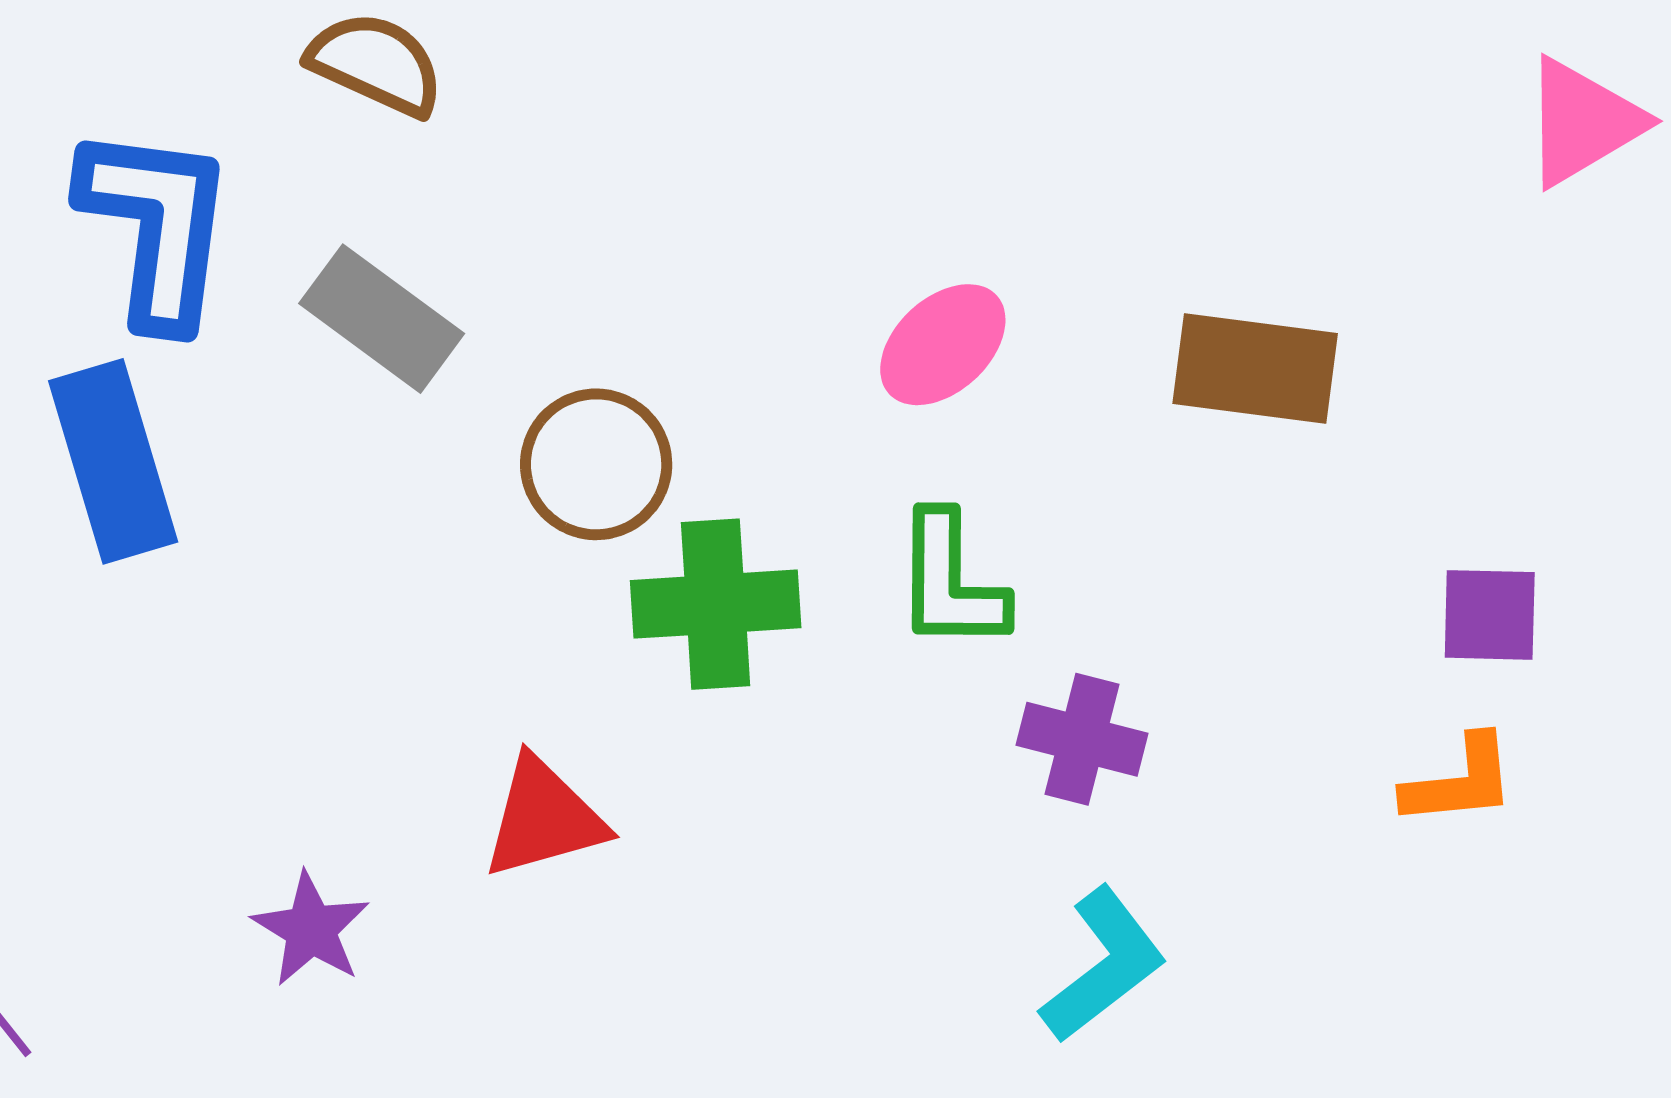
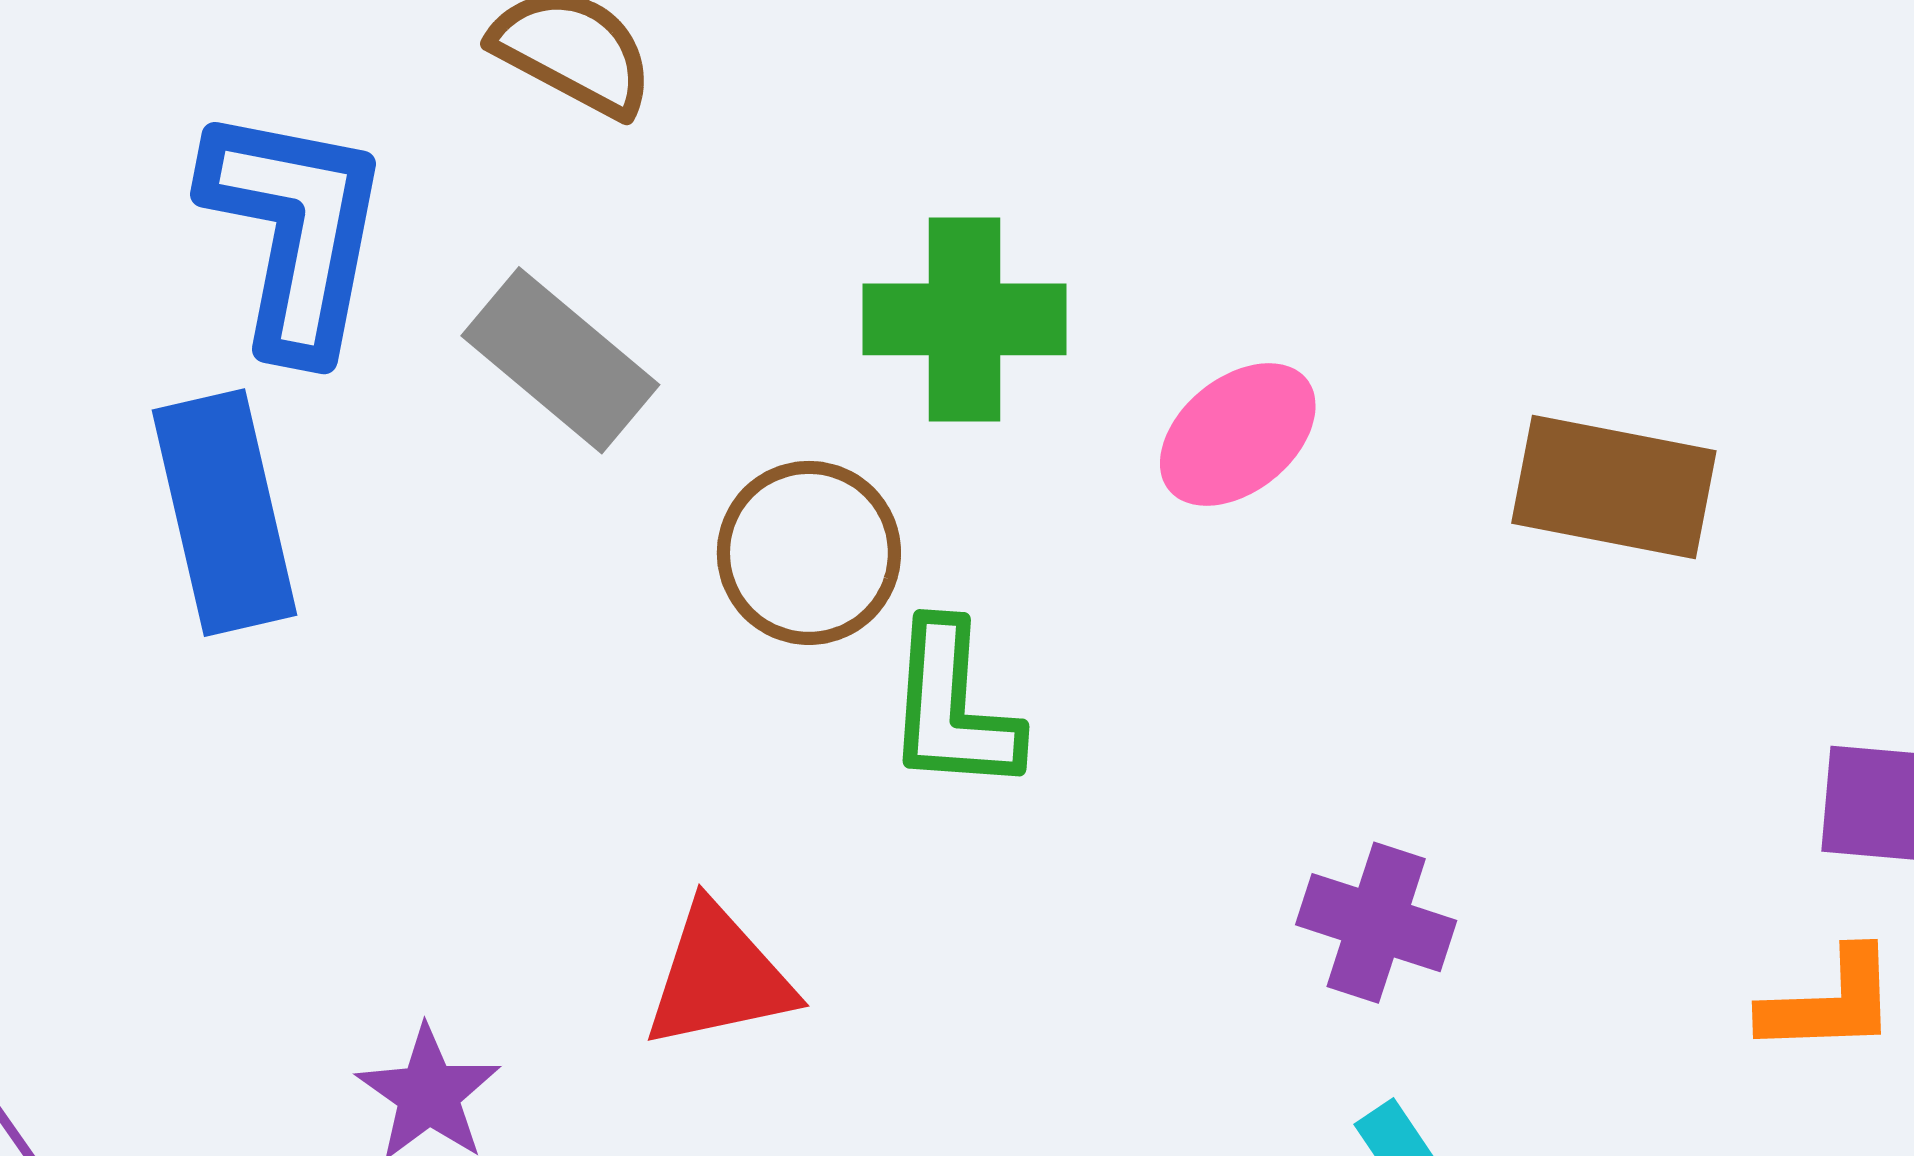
green L-shape: (950, 582) -> (953, 707), moved
green cross: (716, 604) -> (964, 319), moved

